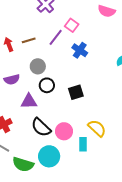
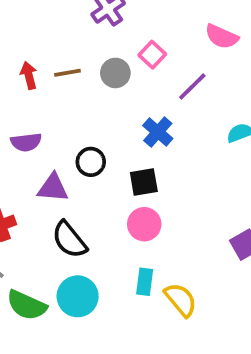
purple line: (56, 37) -> (192, 87), moved
blue cross: (80, 50) -> (158, 132), moved
gray circle: (38, 66) -> (115, 73), moved
yellow semicircle: (97, 128) -> (181, 300), moved
pink circle: (64, 131) -> (144, 224), moved

